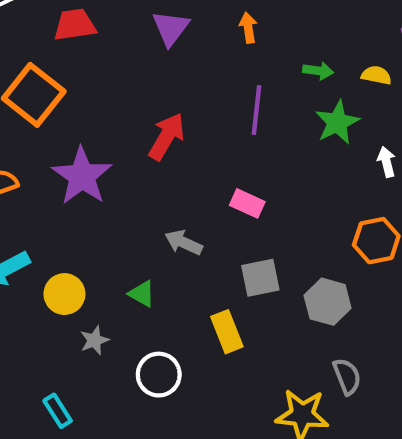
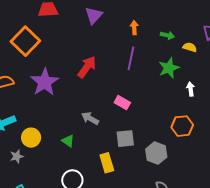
orange arrow: (248, 28) -> (134, 28), moved
green arrow: (318, 71) -> (167, 35), moved
gray star: (94, 340) -> (17, 156), moved

